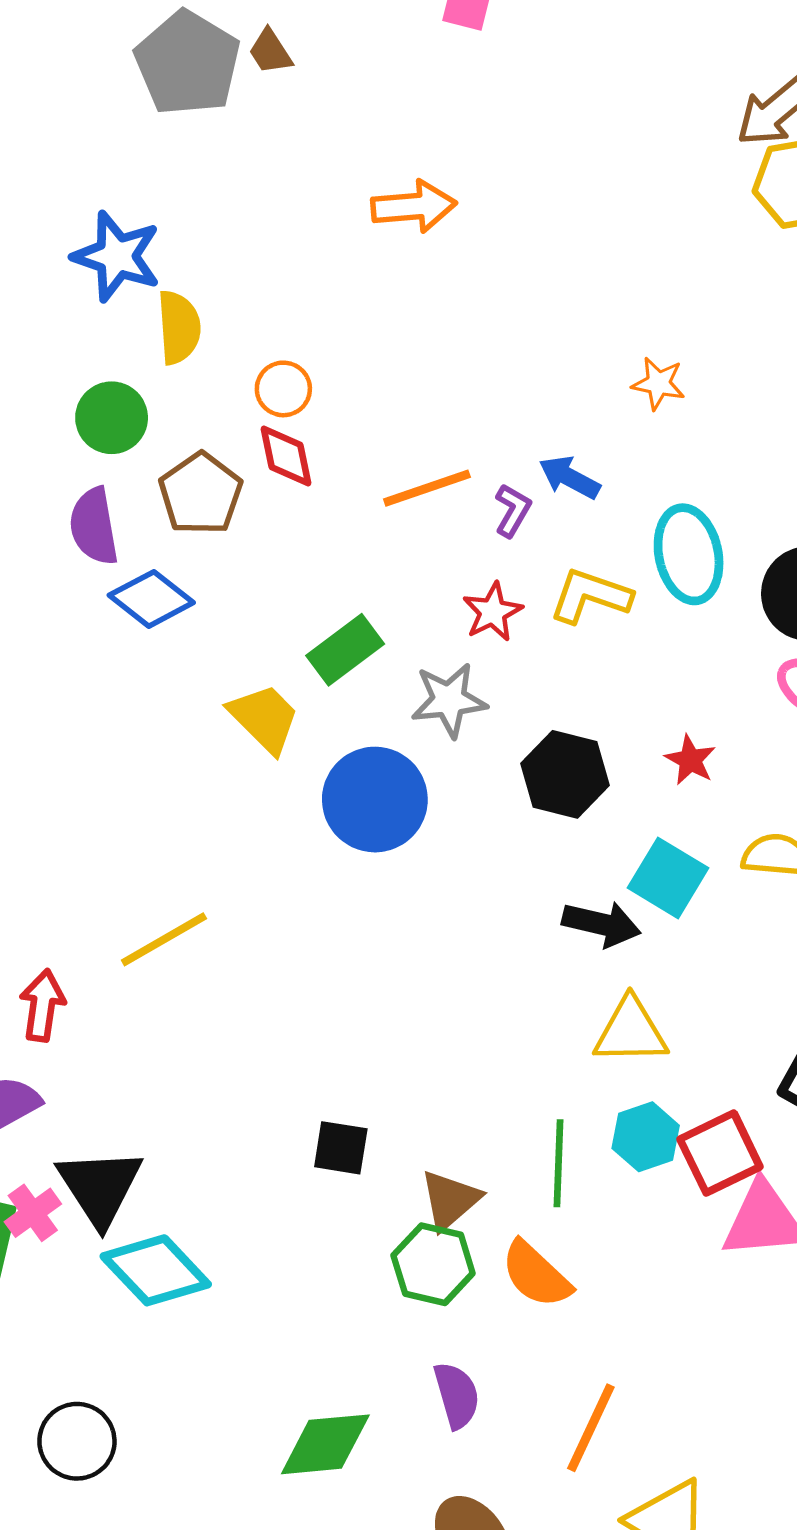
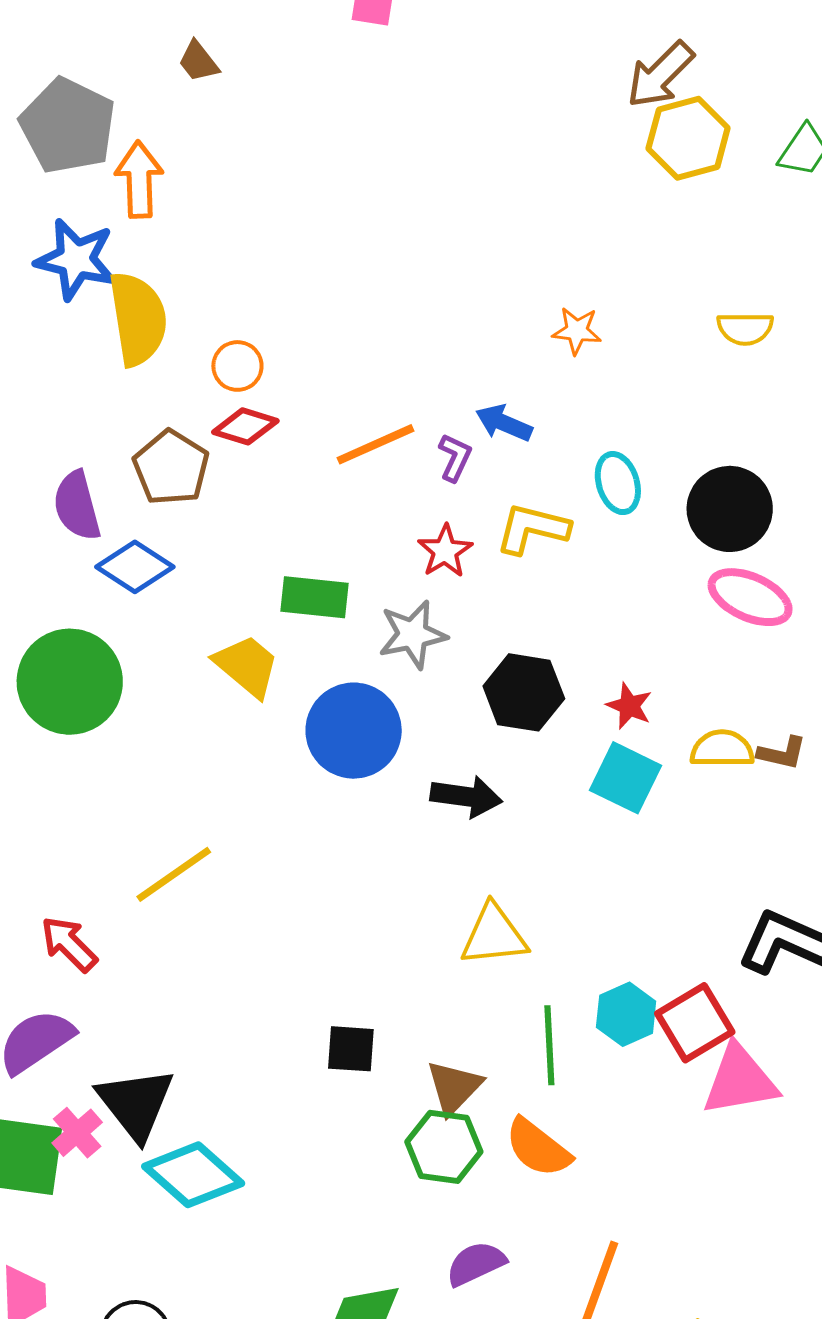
gray pentagon: (188, 63) -> (68, 126), moved
orange arrow: (414, 206) -> (139, 180), moved, turned -82
yellow semicircle: (179, 327) -> (138, 319), size x1.4
green circle: (112, 418) -> (70, 682), moved, size x1.6
red diamond: (286, 456) -> (245, 426), turned -56
cyan ellipse: (689, 554) -> (618, 483), size x0.7
green rectangle: (345, 650) -> (314, 597), turned 48
red star: (690, 760) -> (629, 706), moved
black arrow: (601, 924) -> (466, 797), moved
red arrow: (42, 1005) -> (69, 944), turned -48
yellow triangle: (631, 1031) -> (494, 935), moved
purple semicircle: (457, 1395) -> (476, 1264), turned -94

